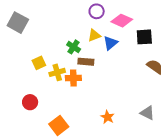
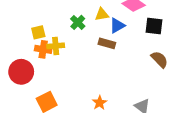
brown rectangle: (86, 62) -> (107, 43), moved
orange cross: (73, 78) -> (43, 49), moved
red circle: (30, 102) -> (21, 72), size x1.5

